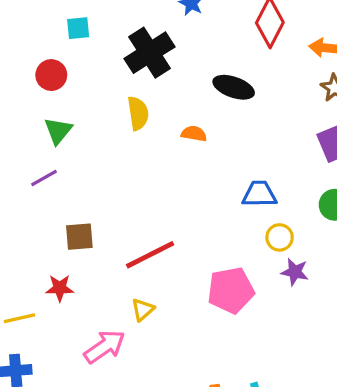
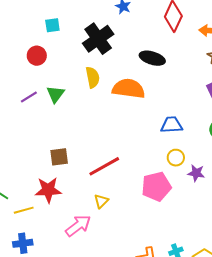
green triangle: (58, 131) -> (55, 94), moved
orange semicircle: (194, 134) -> (129, 89), size x2.0
purple line: (44, 178) -> (29, 97), moved
yellow circle: (280, 237) -> (176, 158), moved
red star: (60, 288) -> (48, 190), size x1.5

